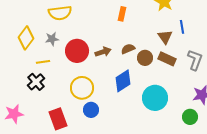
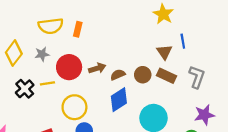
orange rectangle: (122, 14) -> (78, 29), moved
brown semicircle: (128, 49) -> (118, 75), moved
yellow line: (43, 62) -> (47, 83), moved
black cross: (36, 82) -> (25, 89), moved

